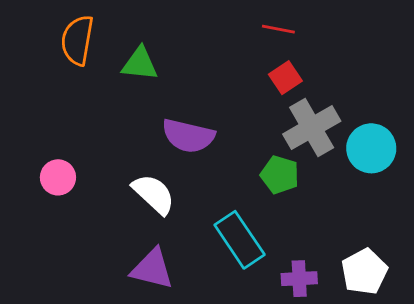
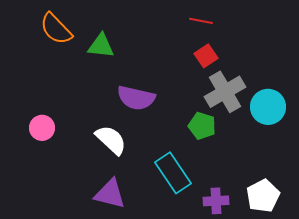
orange semicircle: (77, 40) -> (56, 29), turned -54

